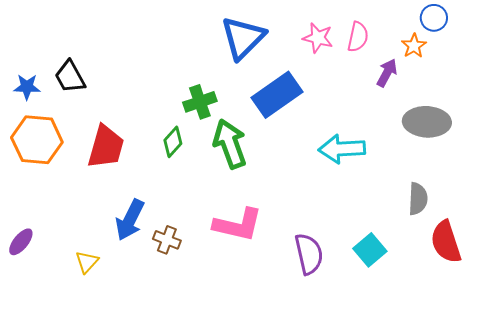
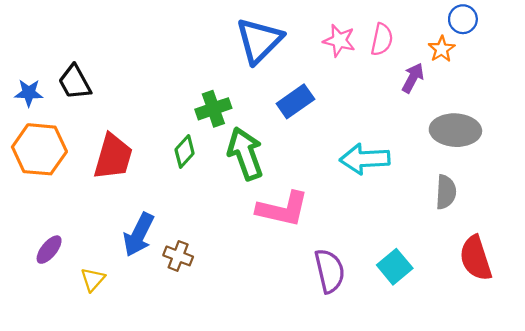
blue rectangle: (277, 95) -> (295, 101), size x0.7
gray semicircle: (418, 199) -> (446, 192), moved
pink L-shape: (238, 225) -> (283, 209), moved
purple ellipse: (21, 242) -> (49, 250), moved

